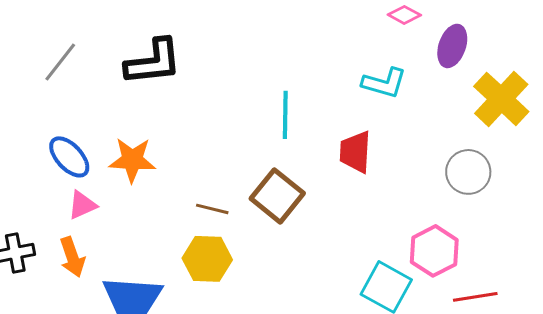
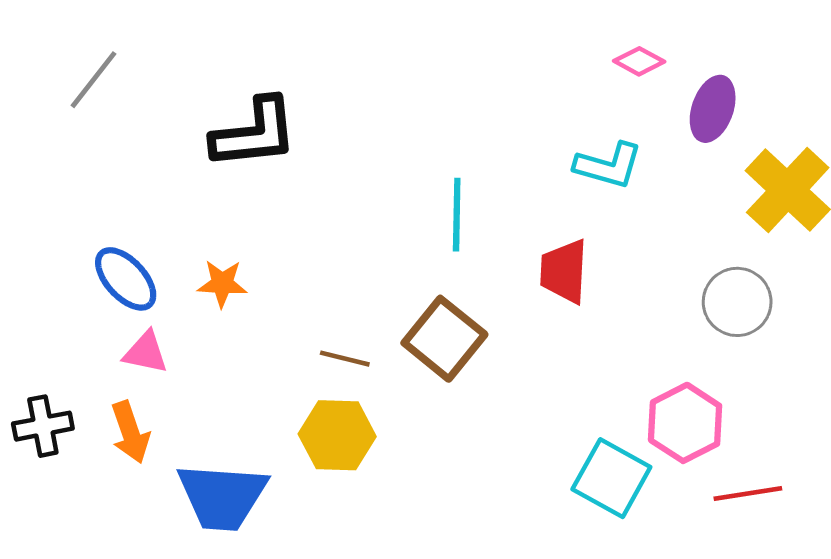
gray line: (60, 62) -> (93, 80), moved
orange star: (132, 160) -> (222, 284), size x0.7
pink triangle: (82, 205) -> (146, 352), turned 36

